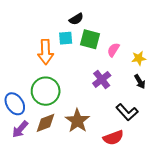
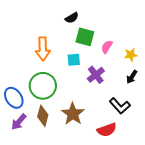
cyan square: (66, 38) -> (74, 60), moved
black arrow: (140, 82) -> (132, 77), turned 64
brown diamond: (46, 123) -> (43, 116), turned -55

